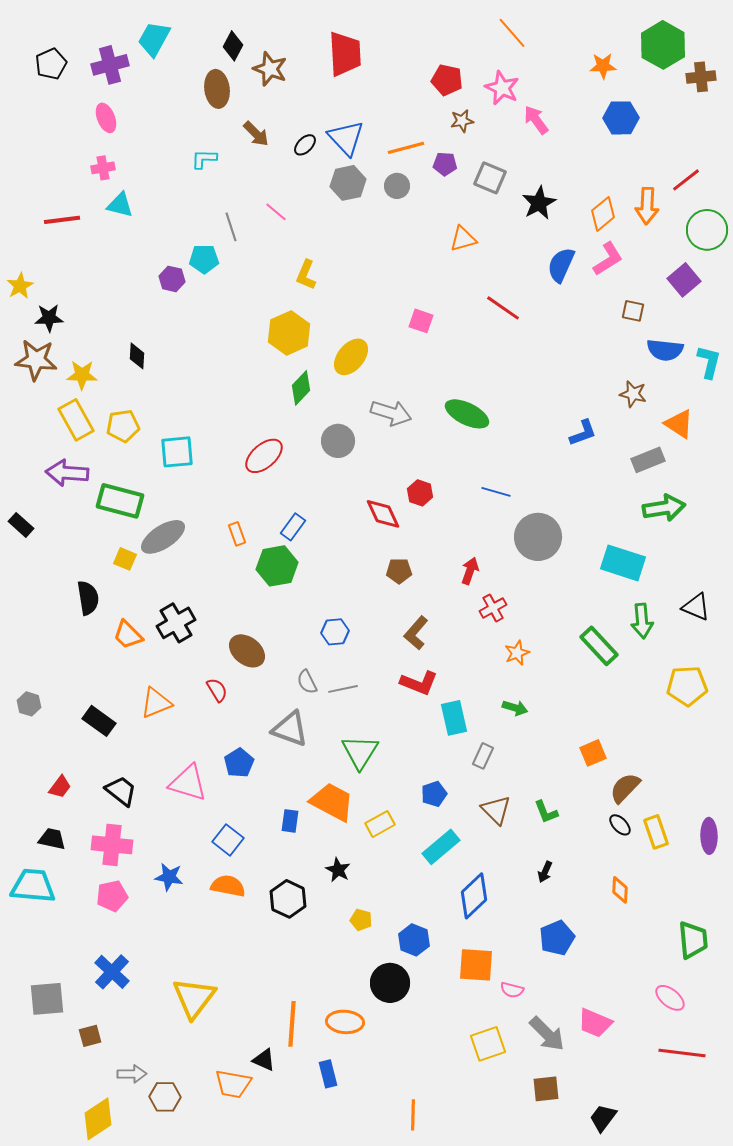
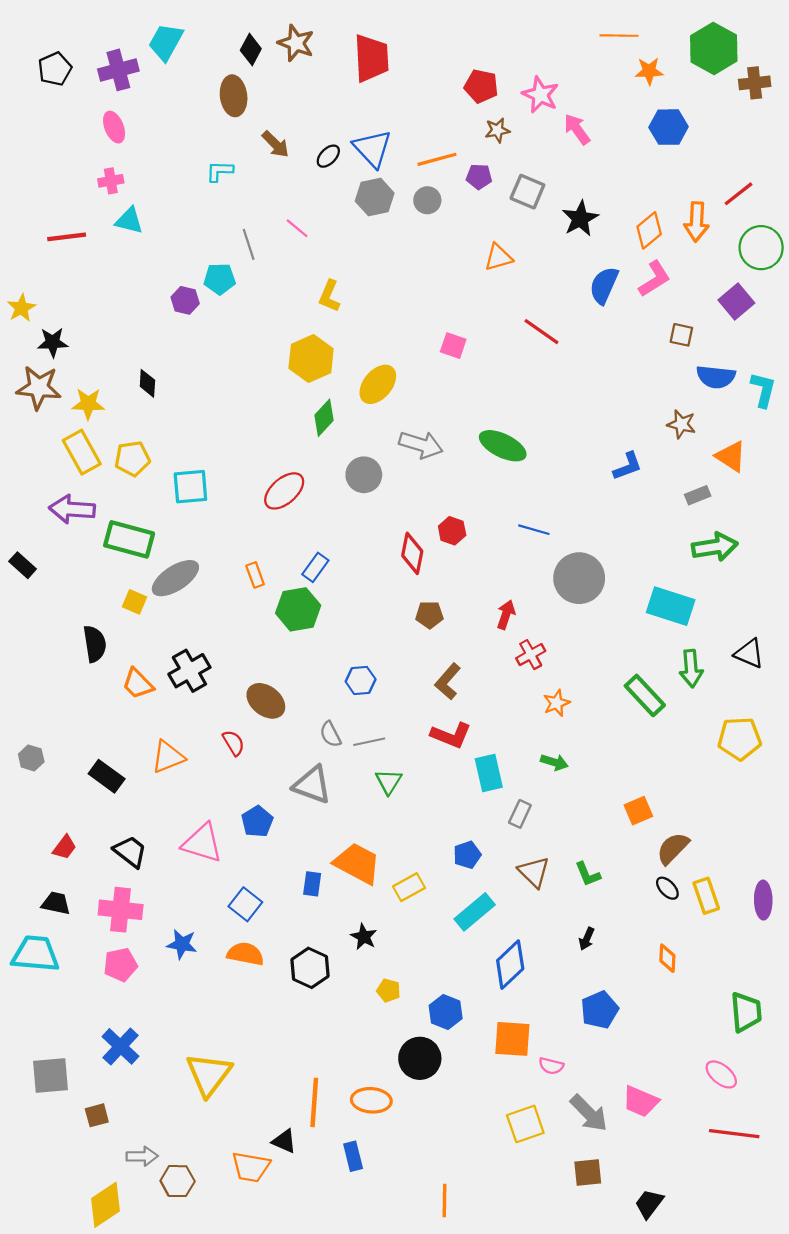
orange line: (512, 33) -> (619, 36), moved, turned -48
brown star: (270, 69) -> (296, 43), moved
gray rectangle: (648, 460) -> (698, 495), size x0.7
red diamond: (383, 514) -> (412, 553), turned 36
green triangle: (360, 752) -> (389, 782), moved, size x0.7

